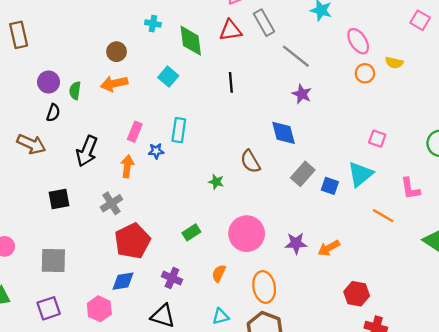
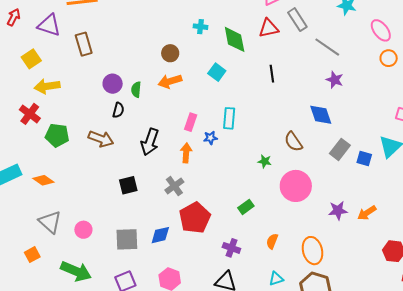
pink circle: (247, 234) -> (296, 186), moved
blue diamond: (123, 281) -> (160, 235), moved

